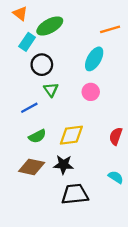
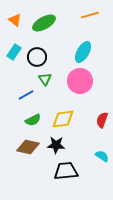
orange triangle: (20, 13) -> (15, 20), moved
orange line: (110, 29) -> (90, 15), moved
cyan rectangle: (27, 42) -> (14, 52), moved
pink circle: (91, 92) -> (80, 81), size x1.6

